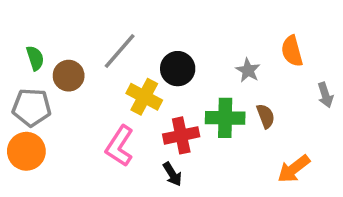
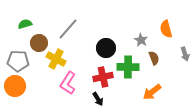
green semicircle: (35, 58) -> (25, 24), moved, turned -88
black circle: (178, 69) -> (106, 48), moved
yellow cross: (144, 97) -> (56, 59), moved
brown semicircle: (266, 116) -> (154, 58), moved
orange arrow: (294, 169) -> (152, 92), moved

